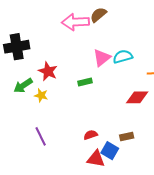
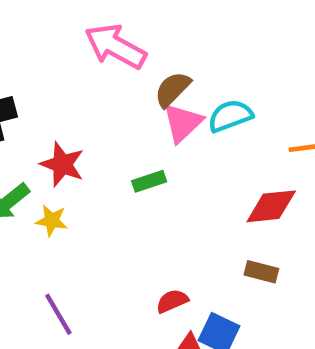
brown semicircle: (98, 15) -> (172, 89), moved
pink arrow: (75, 22) -> (115, 46), turned 36
brown rectangle: (127, 136) -> (261, 272), moved, turned 32

